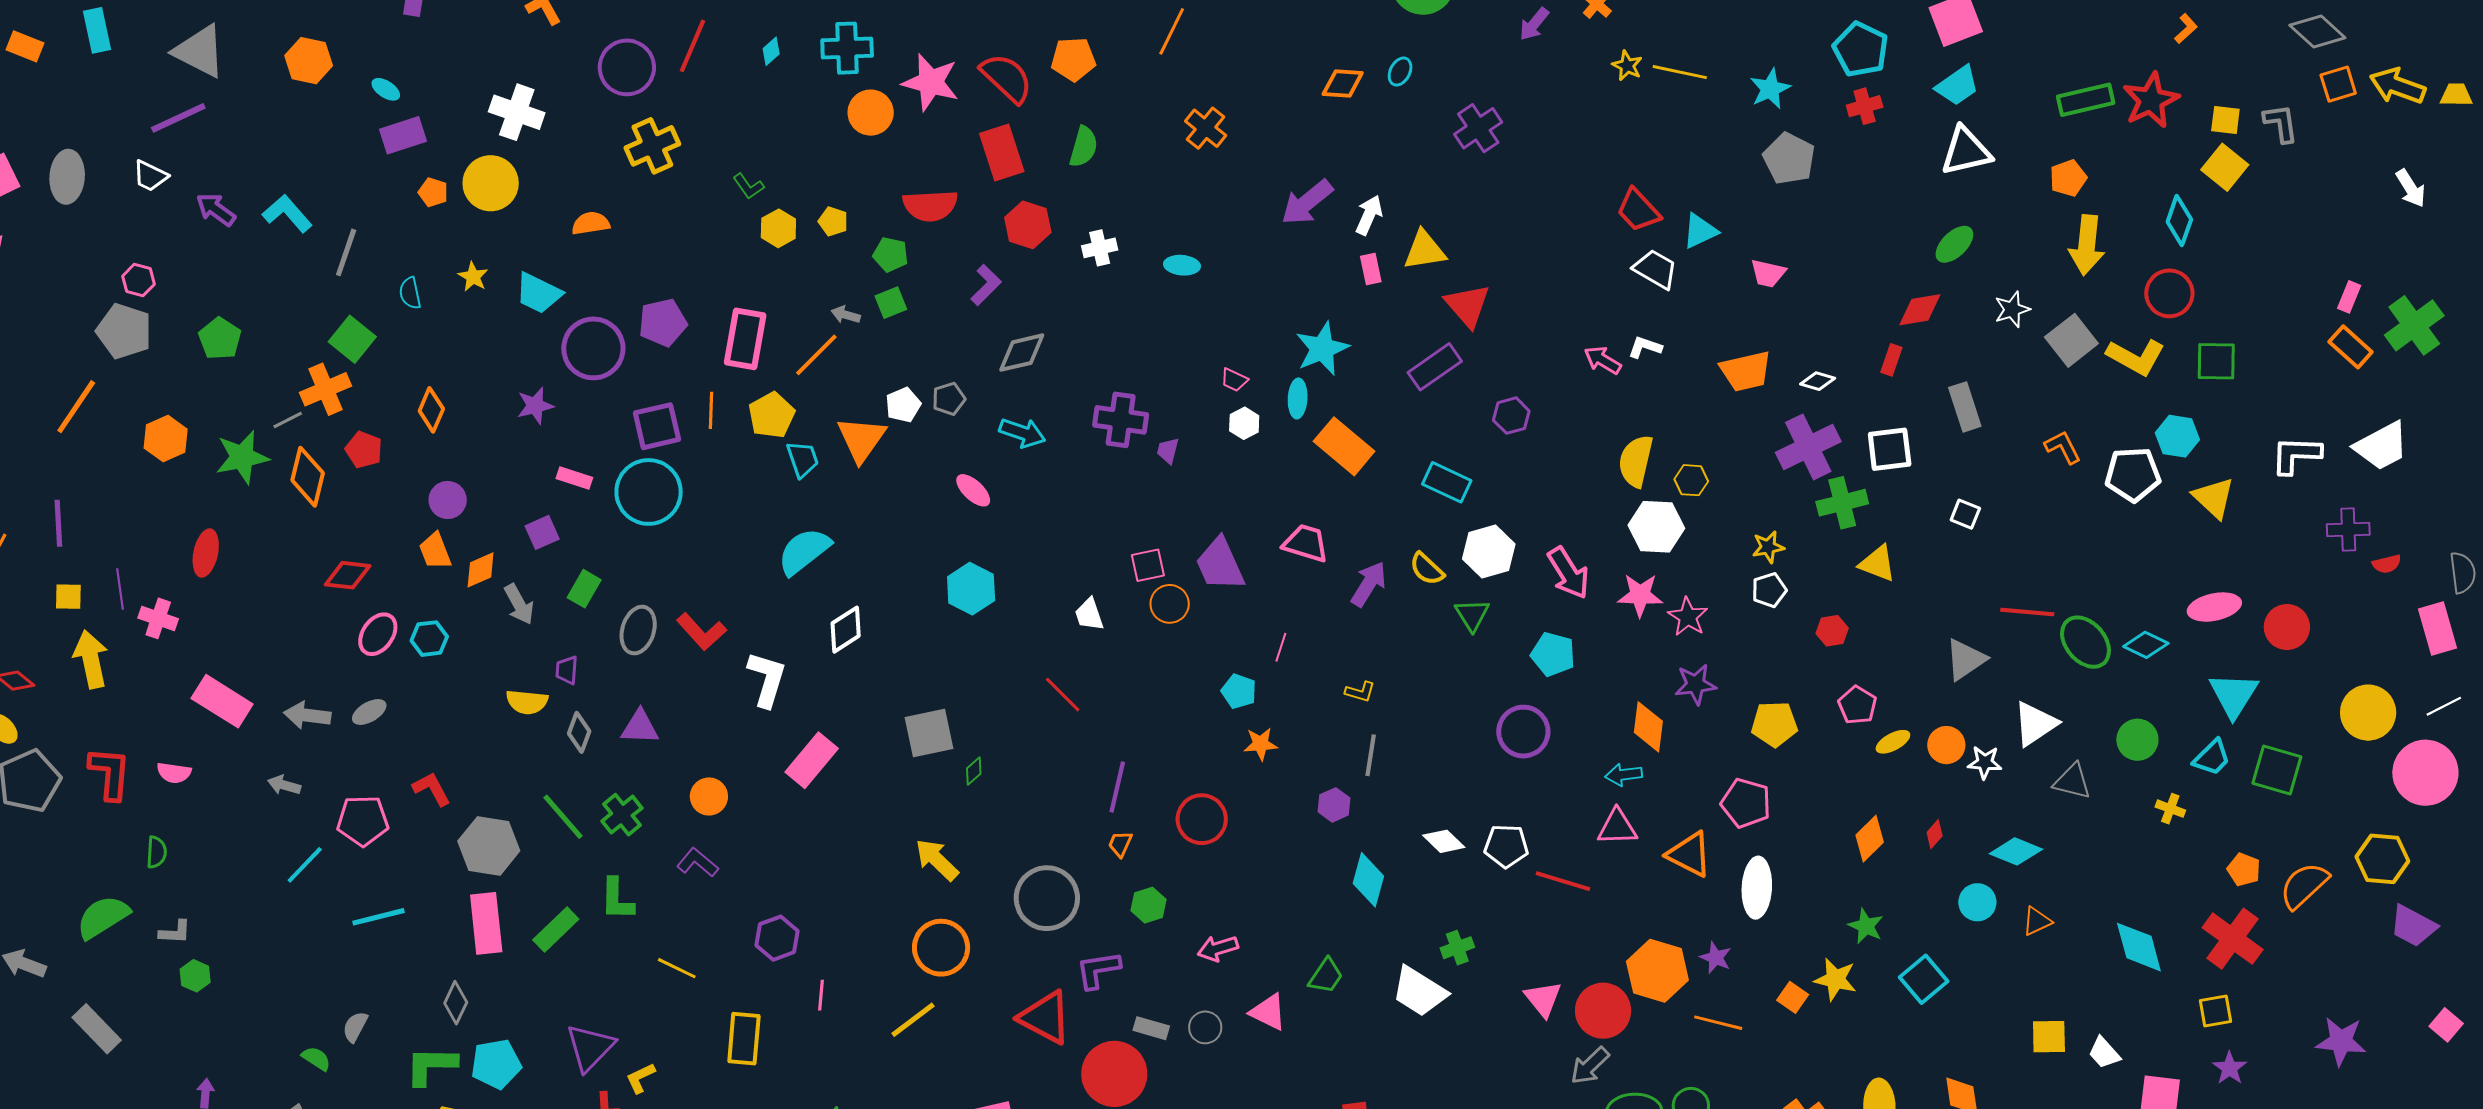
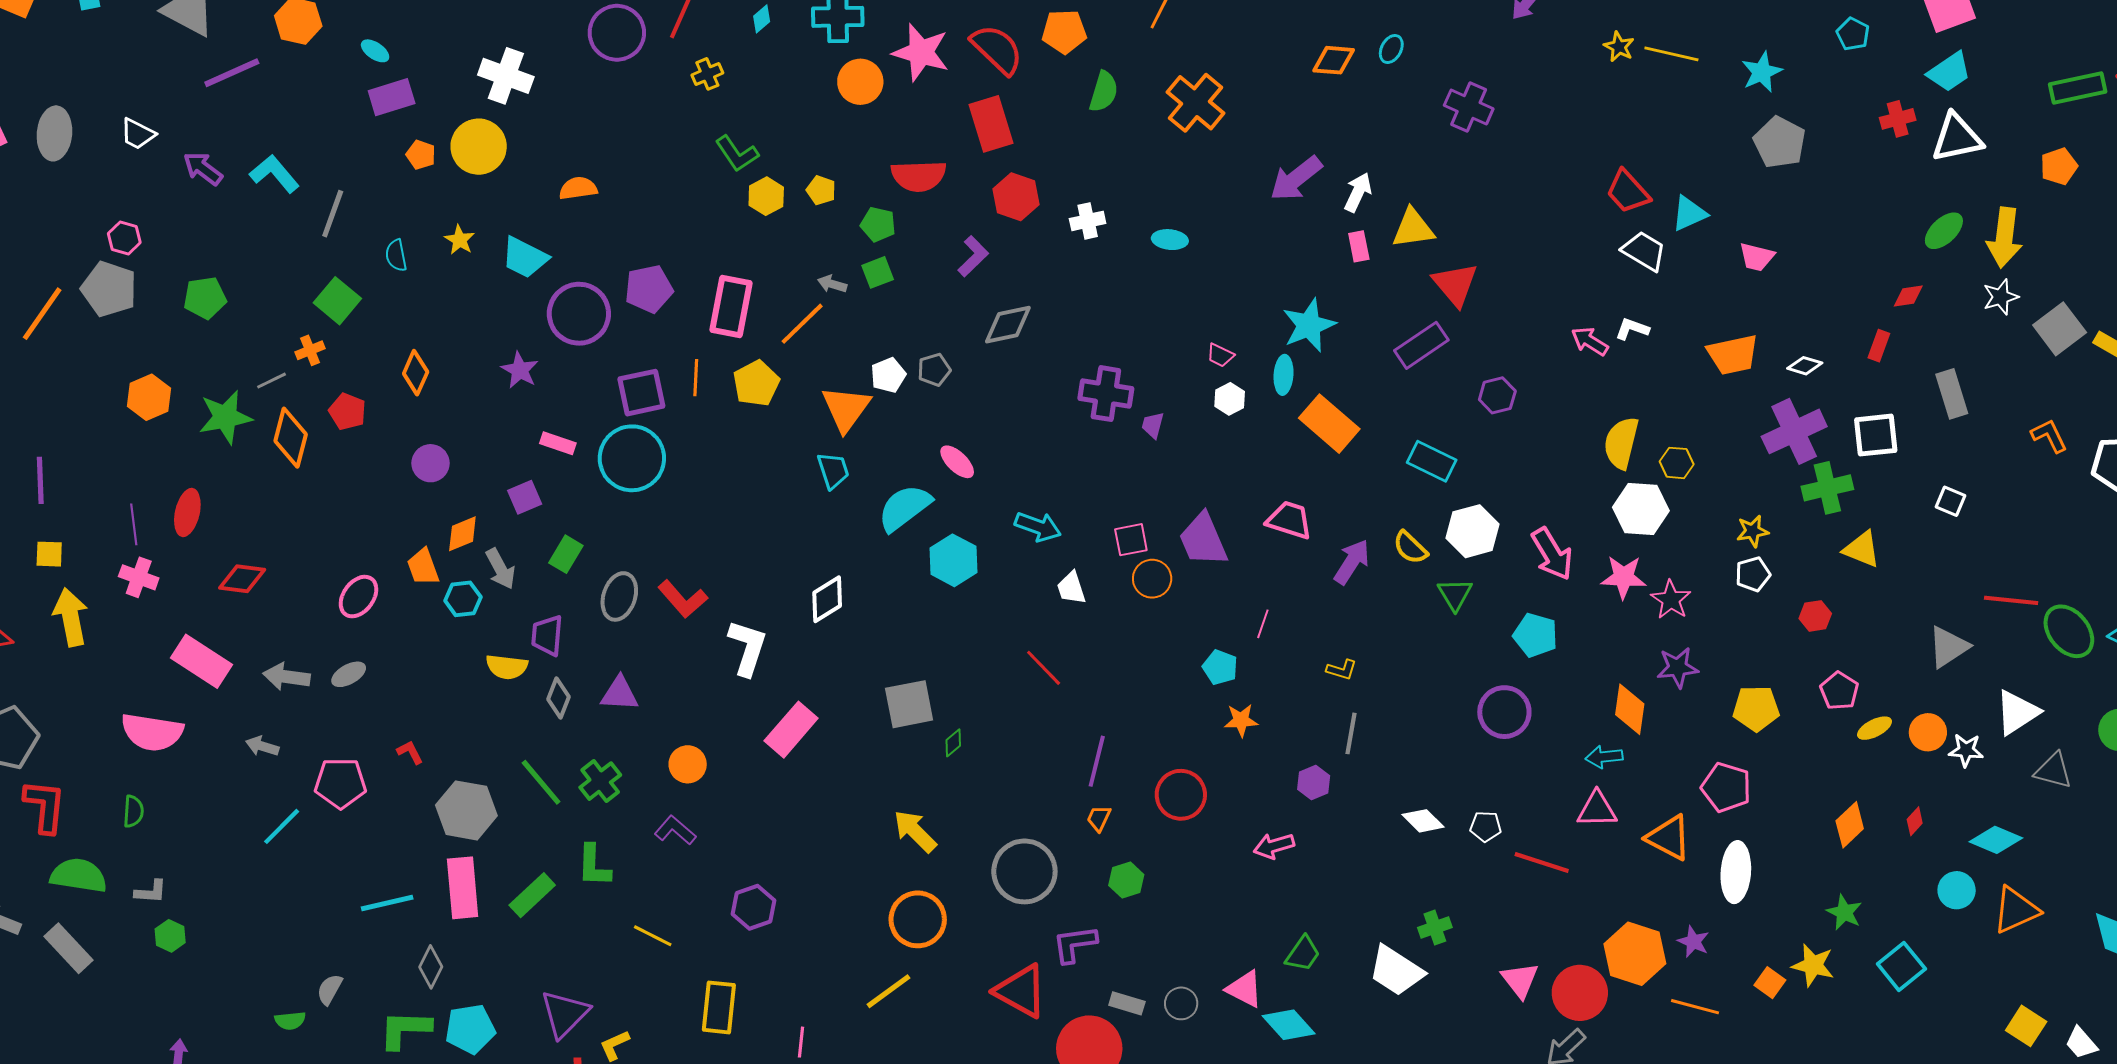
cyan pentagon: (1861, 49) -> (1853, 34), size x0.6
red cross: (1865, 106) -> (1898, 119), moved
purple line: (178, 118) -> (232, 73), moved
orange cross: (1206, 128) -> (1196, 103), size x1.4
purple cross: (1478, 128) -> (1469, 107), turned -33
yellow cross: (652, 146) -> (707, 74), moved, size x0.6
green semicircle: (1084, 147) -> (1104, 92), moved
green L-shape: (748, 186) -> (737, 154), size x1.4
yellow arrow: (2087, 245) -> (2004, 238), moved
red diamond: (1920, 310) -> (1908, 296), size x0.7
green pentagon: (220, 338) -> (205, 298), turned 30
orange cross: (326, 389) -> (310, 350), size x0.6
purple star: (535, 406) -> (520, 370), turned -30
orange line: (76, 407) -> (42, 314), moved
cyan arrow: (1022, 433) -> (1038, 527), moved
cyan trapezoid: (803, 459) -> (833, 470), moved
orange trapezoid: (435, 551) -> (423, 567), moved
cyan semicircle: (804, 551) -> (904, 508), moved
red diamond: (348, 575) -> (242, 579), moved
purple line: (120, 589) -> (134, 524), moved
cyan hexagon: (429, 639) -> (463, 599), moved
purple trapezoid: (567, 670) -> (547, 635), size x1.4
red L-shape: (110, 773) -> (45, 806), moved
pink semicircle: (174, 773) -> (152, 732), size x1.8
red L-shape: (432, 789) -> (410, 752), size x0.7
white pentagon: (1506, 846) -> (1486, 826), size x0.7
cyan diamond: (1368, 880) -> (1289, 1025), moved, turned -58
green semicircle: (103, 917) -> (79, 876), turned 40
cyan line: (379, 917) -> (387, 903), moved
orange triangle: (2037, 921) -> (2016, 910), size x1.6
pink arrow: (1218, 948) -> (1274, 846), moved
pink line: (821, 995) -> (801, 1042), moved
gray rectangle: (97, 1029) -> (69, 948), moved
yellow square: (2049, 1037) -> (2026, 1026), turned 33
green semicircle: (316, 1059) -> (290, 1021), turned 140

